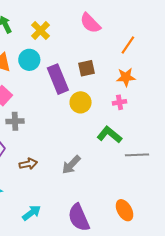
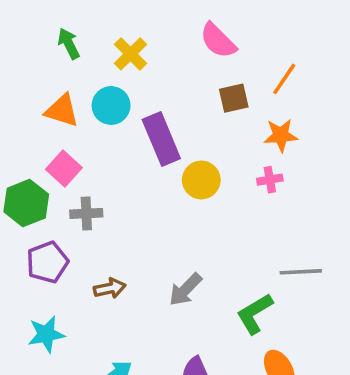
brown square: (87, 68) -> (234, 98), moved
green L-shape: (109, 135) -> (255, 314), moved, turned -70

